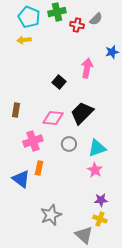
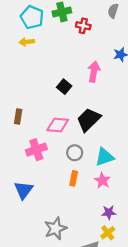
gray semicircle: (96, 19) -> (113, 11), moved, turned 152
orange rectangle: (39, 168) -> (74, 178), moved
blue triangle: (21, 179) -> (23, 190), turned 30
yellow cross: (100, 219) -> (108, 233), turned 32

